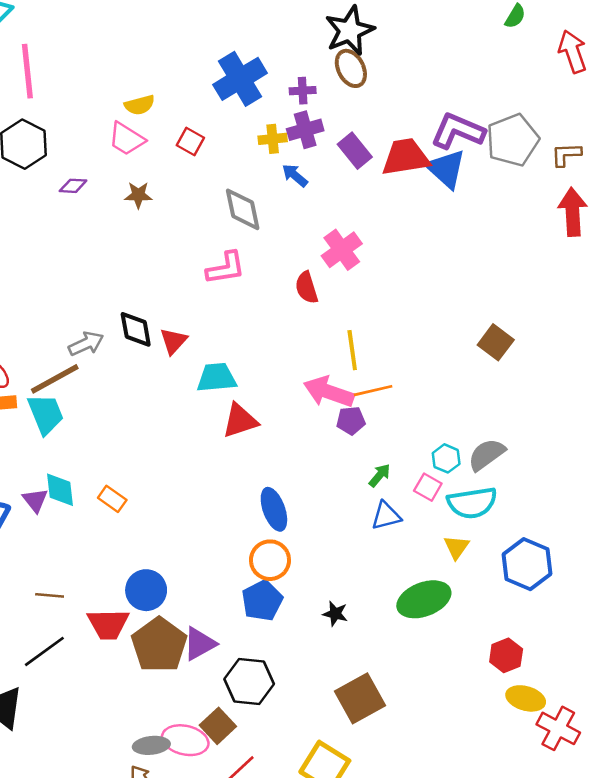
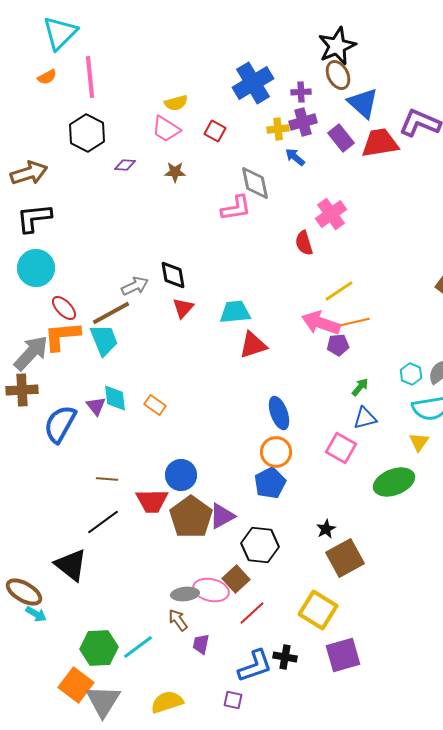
blue triangle: (446, 169) -> (363, 103), moved
pink L-shape: (226, 268) -> (236, 208), moved
red triangle: (173, 341) -> (183, 308), moved
yellow line: (352, 350) -> (339, 291), turned 64
pink square: (428, 487) -> (341, 448), moved, size x1.4
black star: (335, 614) -> (326, 529), moved, turned 30

